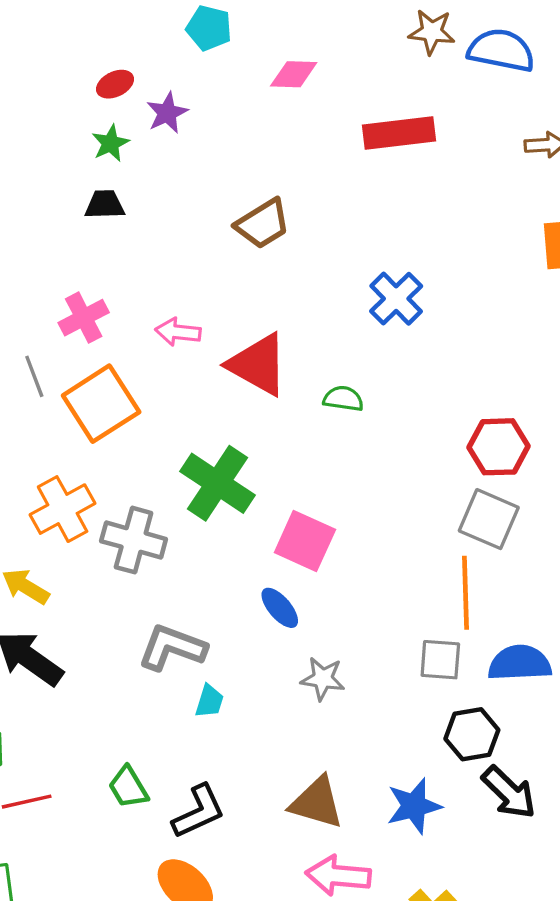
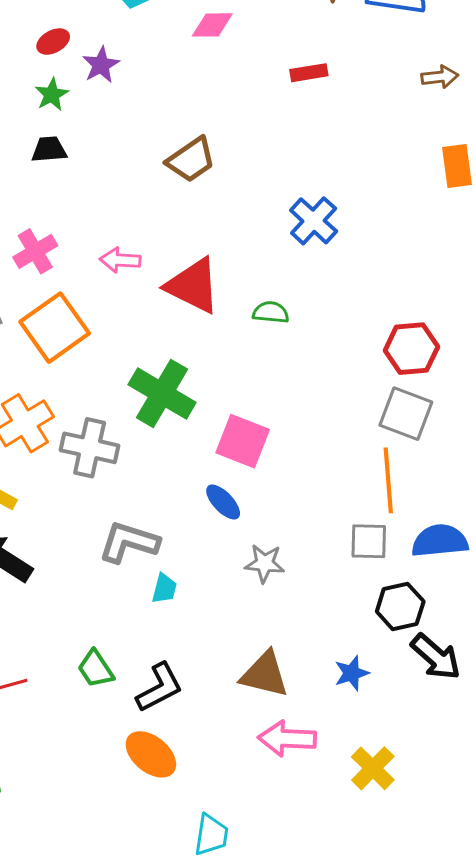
red rectangle: (399, 133) -> (309, 73), size x0.6
blue star: (414, 806) -> (352, 673), size x0.7

